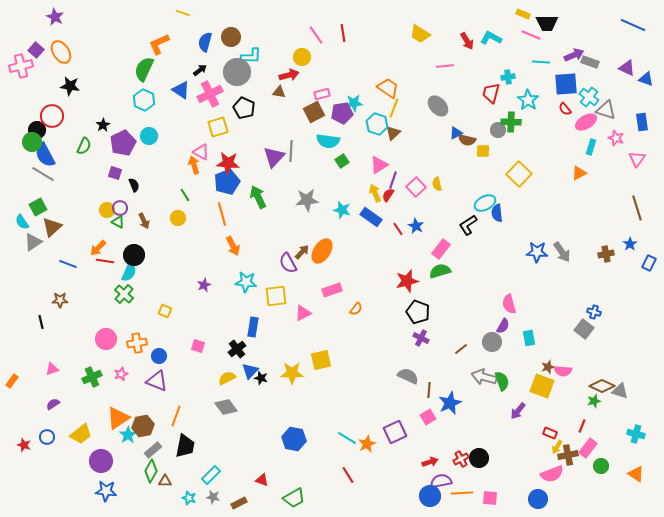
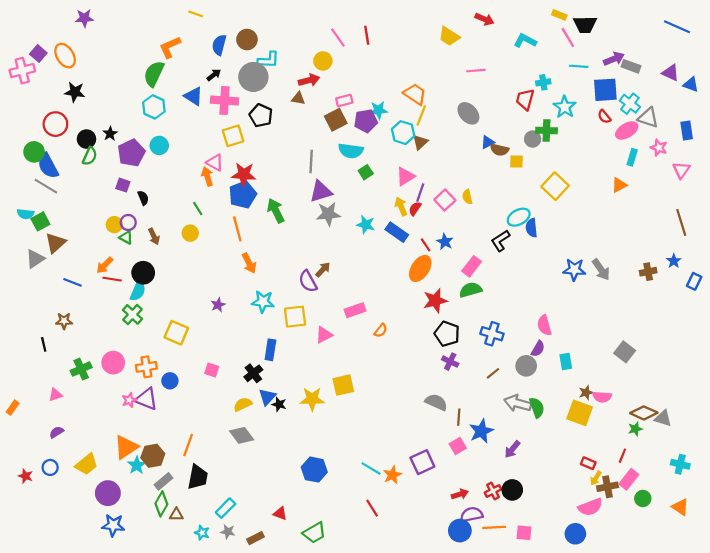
purple star: (55, 17) -> (84, 18), moved, turned -30
pink line: (531, 35) -> (568, 37), turned 36
red arrow: (467, 41) -> (484, 19), moved, turned -36
pink cross: (210, 94) -> (224, 101), turned 30
black circle: (37, 130) -> (86, 139), moved
purple triangle: (274, 157) -> (321, 191), moved, turned 30
cyan semicircle: (22, 222) -> (26, 214), moved, turned -49
orange ellipse: (322, 251) -> (420, 268), moved
yellow square: (165, 311) -> (176, 333), size x1.6
blue cross: (594, 312) -> (492, 334), moved, size x1.5
green cross: (92, 377) -> (81, 369), moved
purple triangle: (157, 381) -> (146, 399), moved
purple arrow: (518, 411) -> (512, 449), moved

